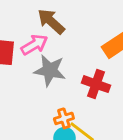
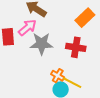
orange cross: (64, 118) -> (58, 76), turned -32

